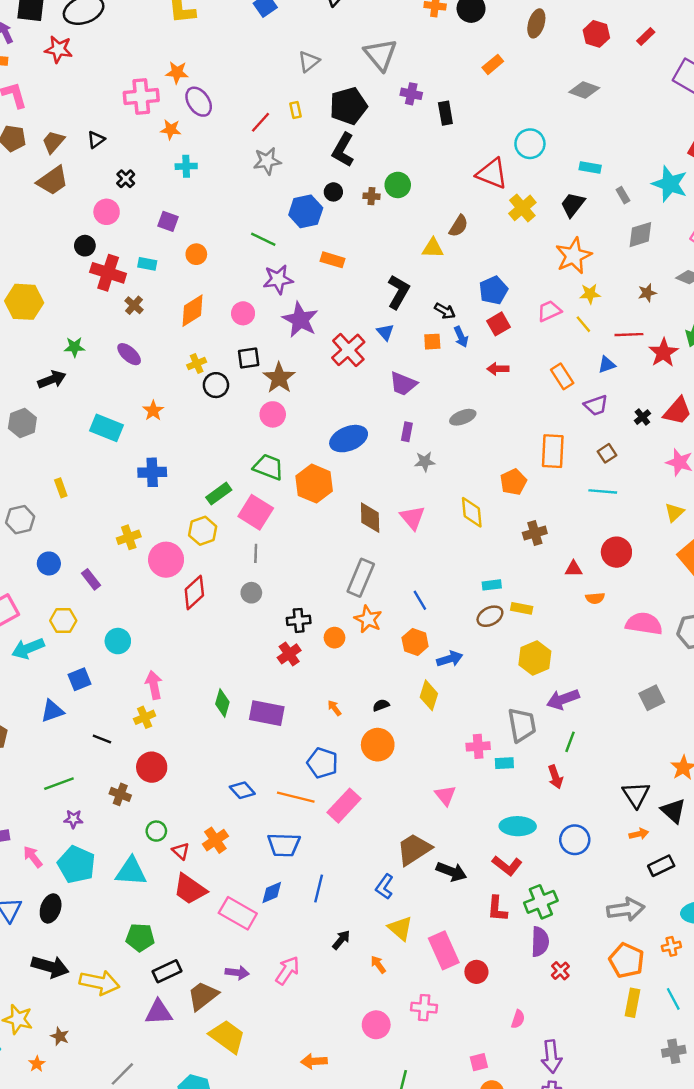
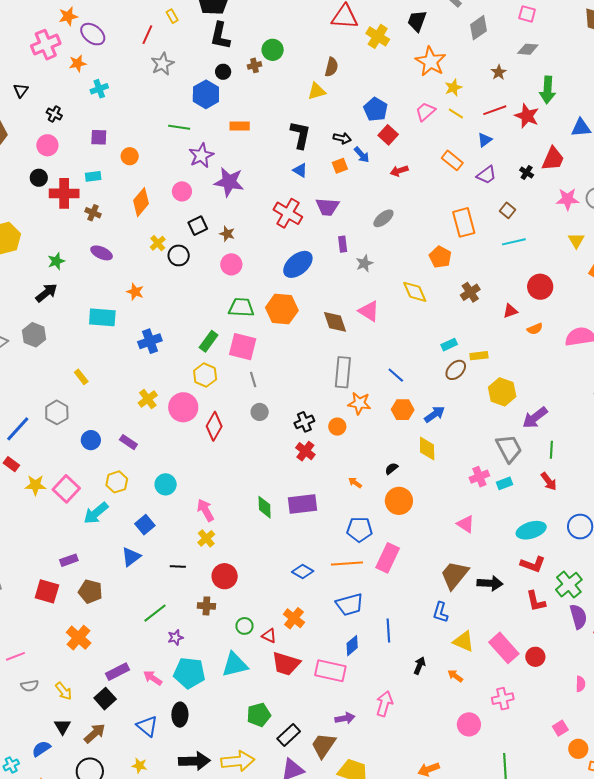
red cross: (348, 350) -> (288, 213), moved
brown star: (279, 378) -> (227, 234), size x0.6

